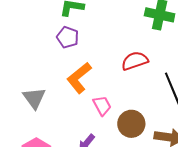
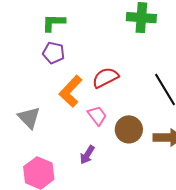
red semicircle: (135, 61) -> (105, 78), moved

